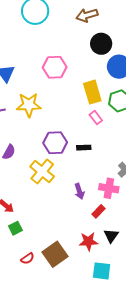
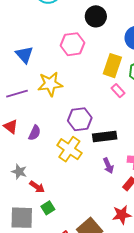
black circle: (101, 44) -> (96, 16), moved
yellow rectangle: (92, 92) -> (112, 66), turned 40
black rectangle: (84, 148) -> (105, 137), moved, size x1.6

